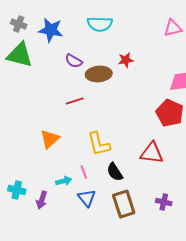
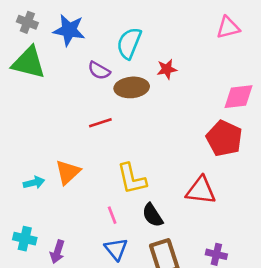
cyan semicircle: (100, 24) -> (129, 43), moved, turned 110
cyan arrow: (64, 181) -> (34, 183), moved

